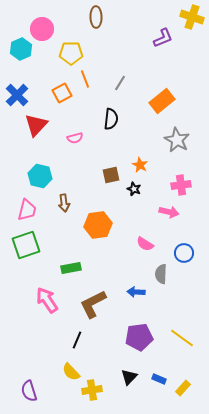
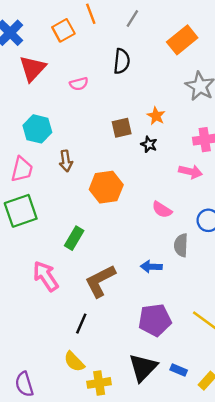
green rectangle: (71, 268) -> (74, 238), turned -48
black triangle: (129, 377) -> (143, 368), size x1.5

